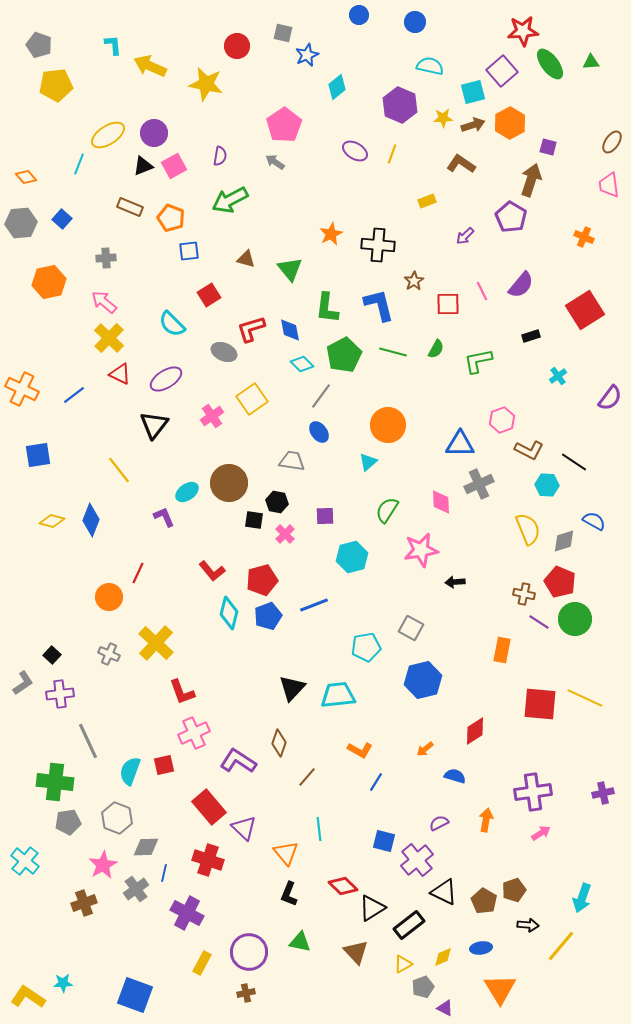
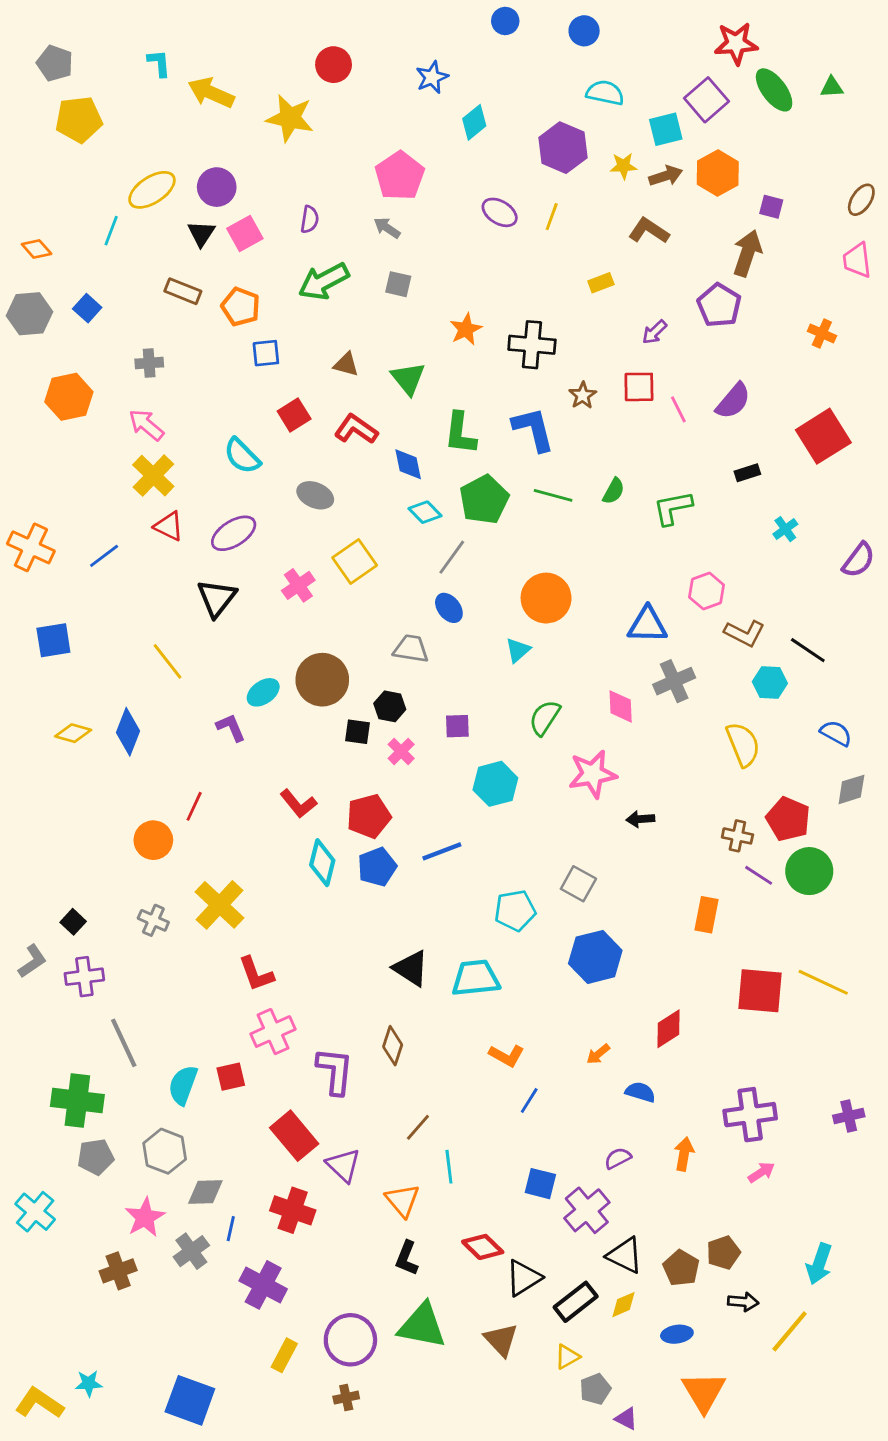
gray square: (283, 33) -> (398, 284), moved
black triangle: (143, 166) -> (201, 234), turned -35
red square: (448, 304) -> (639, 387), moved
red L-shape: (251, 329) -> (356, 429), moved, turned 52
gray diamond: (564, 541) -> (851, 789), moved
black triangle: (292, 688) -> (411, 968), turned -40
purple L-shape: (238, 761) -> (335, 1071), turned 63
brown line: (307, 777) -> (418, 1127), moved
green triangle: (300, 942) -> (422, 1326), size x1.6
yellow diamond: (443, 957) -> (623, 1305), moved

